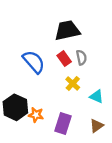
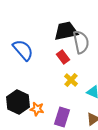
gray semicircle: (81, 57) -> (81, 42), moved, size x1.6
blue semicircle: (34, 62) -> (23, 50), moved

